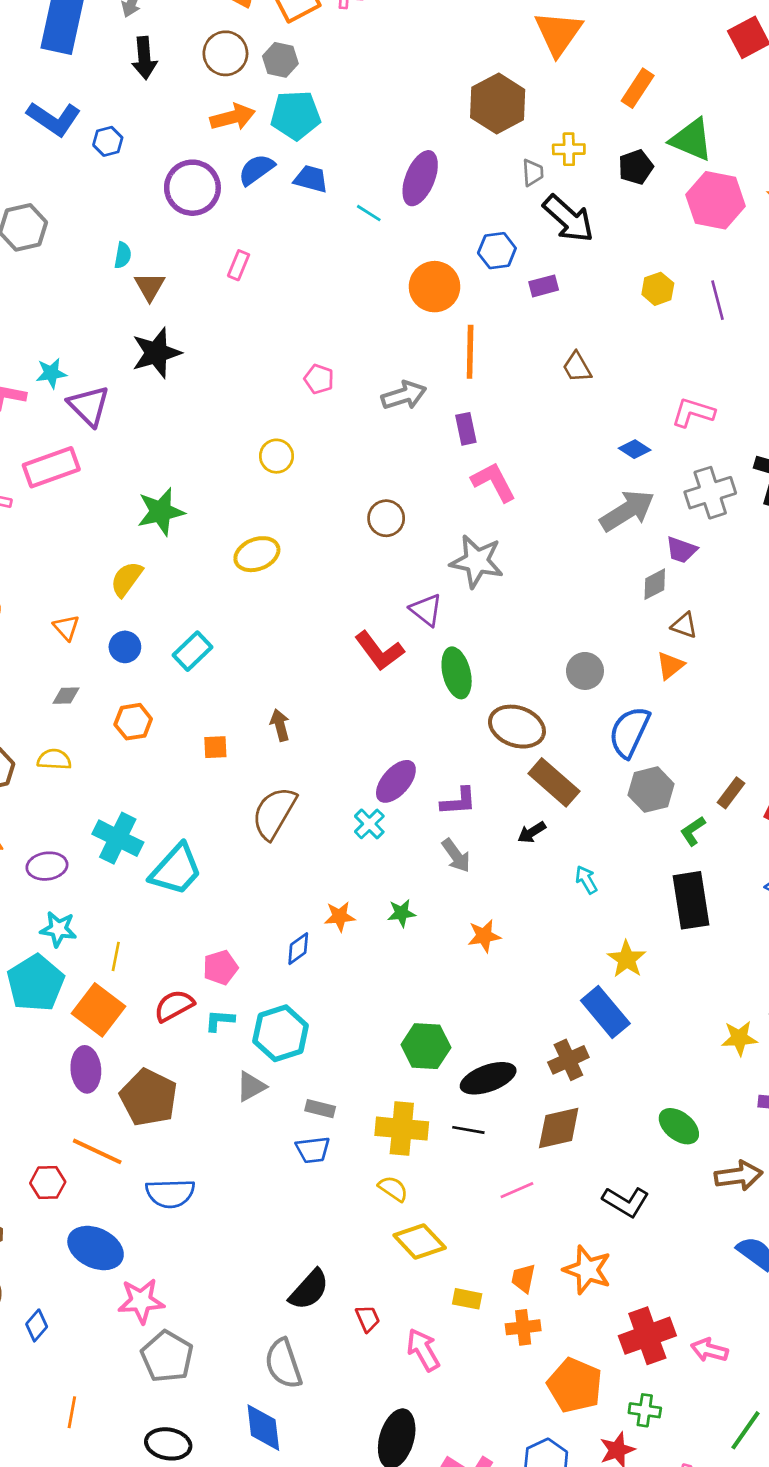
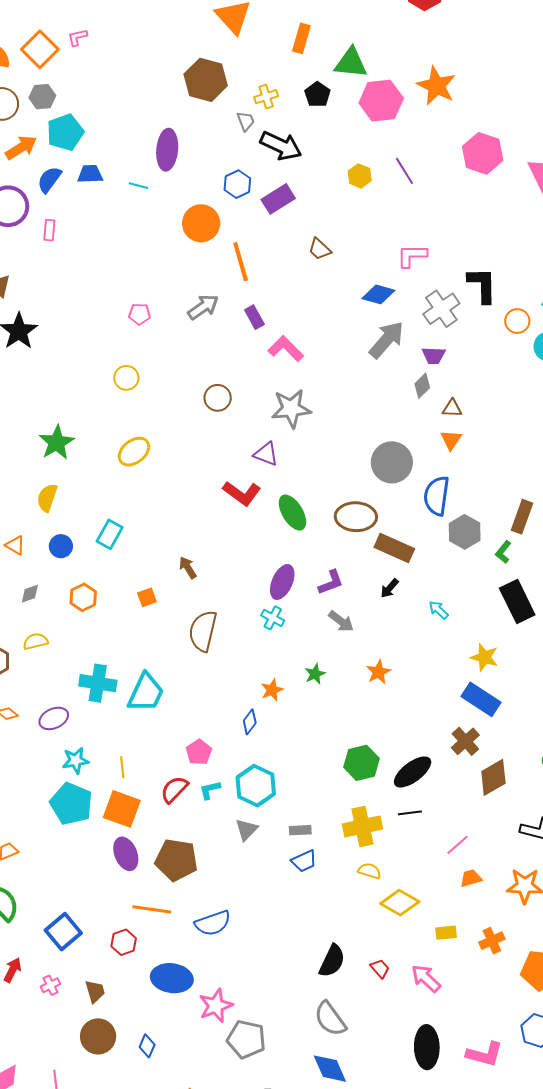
pink rectangle: (239, 265) -> (49, 230), moved
purple rectangle: (544, 286) -> (278, 199), size x1.5
blue diamond: (635, 449) -> (378, 294), size x1.4
gray circle: (585, 671) -> (392, 462), size x1.5
green ellipse: (457, 673) -> (292, 513), moved
brown rectangle: (731, 793) -> (522, 517), size x1.4
brown diamond: (559, 1128) -> (493, 777), moved
orange trapezoid: (523, 1278) -> (471, 878), moved, turned 80

